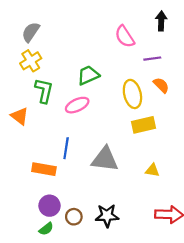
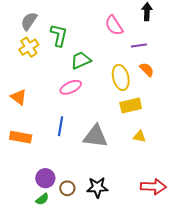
green L-shape: (44, 91) -> (59, 35), moved
orange rectangle: (44, 169) -> (21, 137), moved
yellow triangle: (152, 170) -> (140, 137), moved

